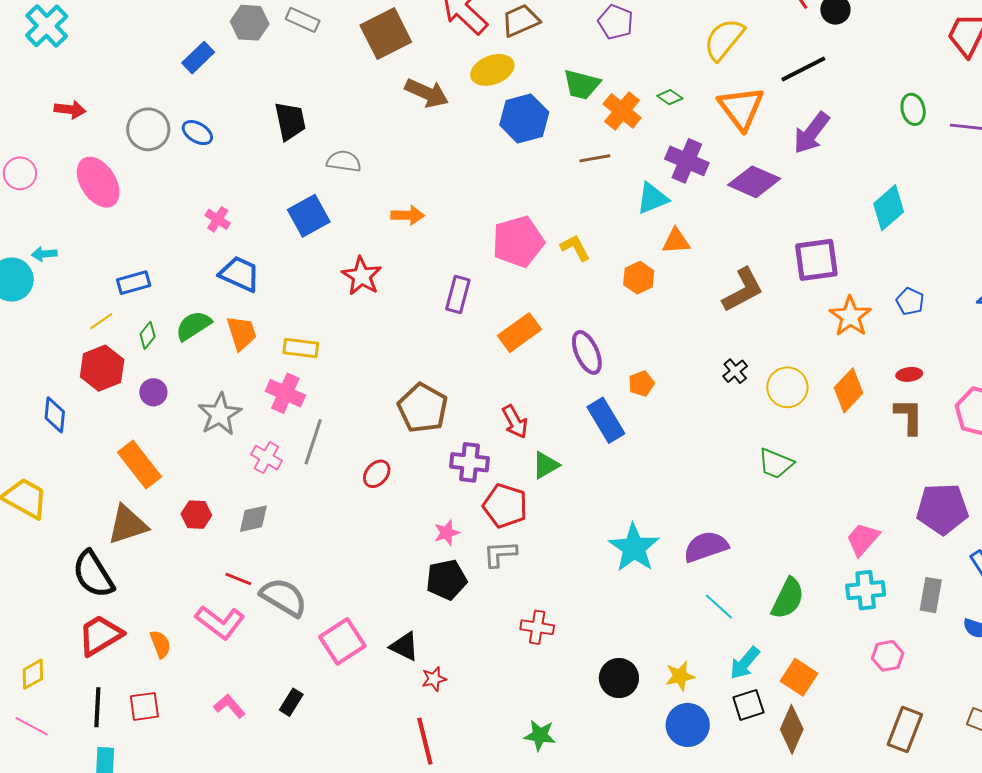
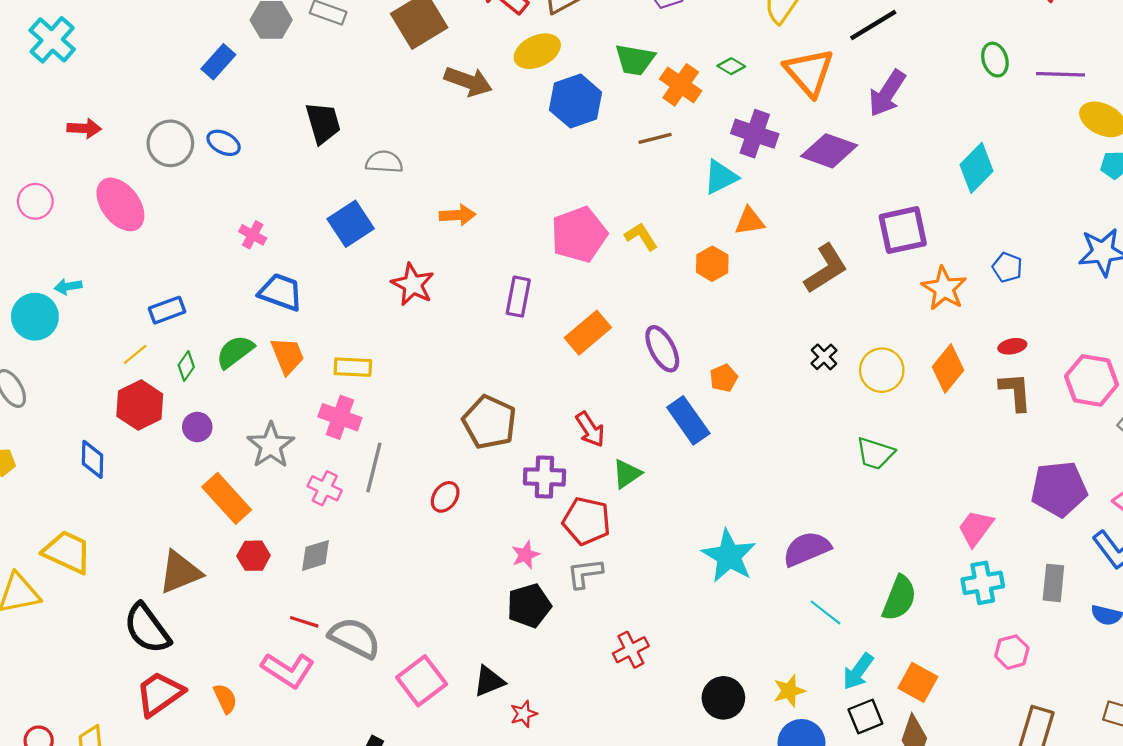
orange rectangle: (140, 465) -> (227, 498), moved
red cross: (537, 627) -> (631, 650), turned -32
black triangle: (404, 646) -> (489, 681), turned -44

